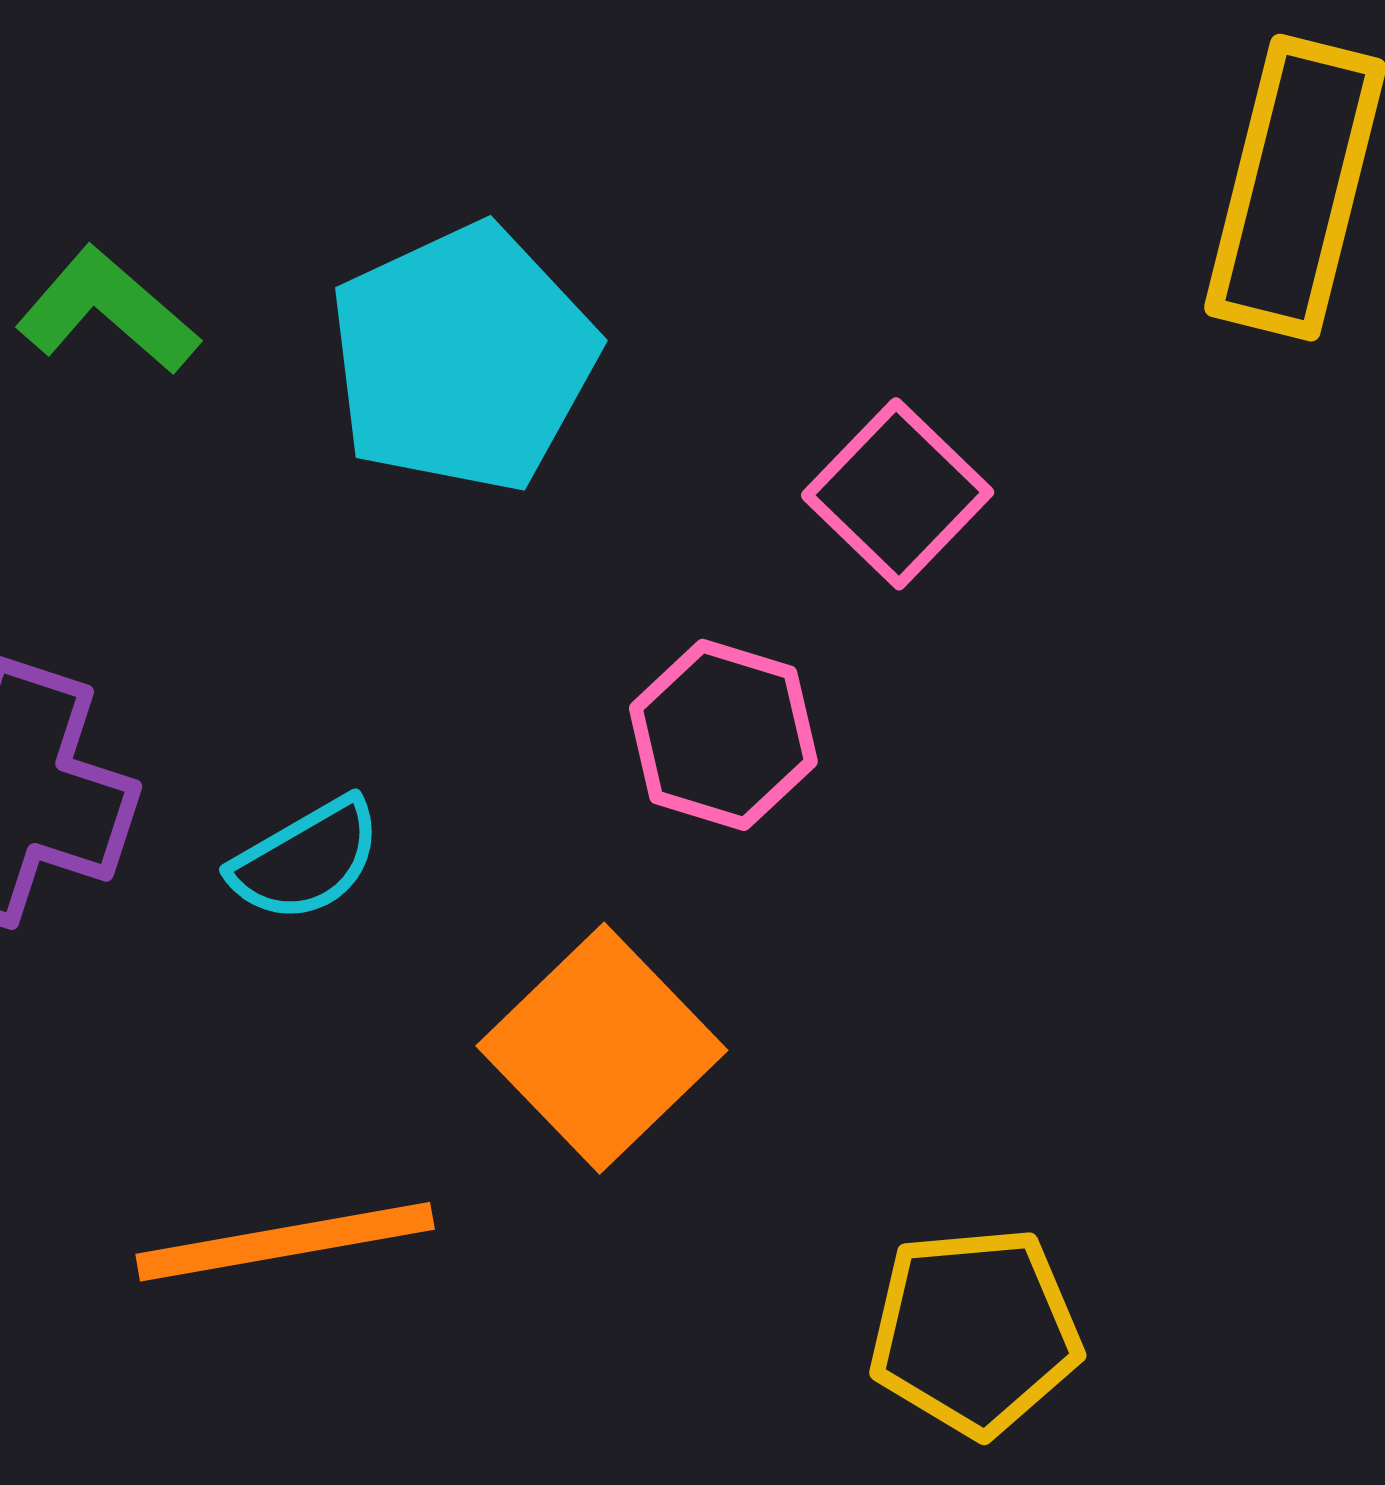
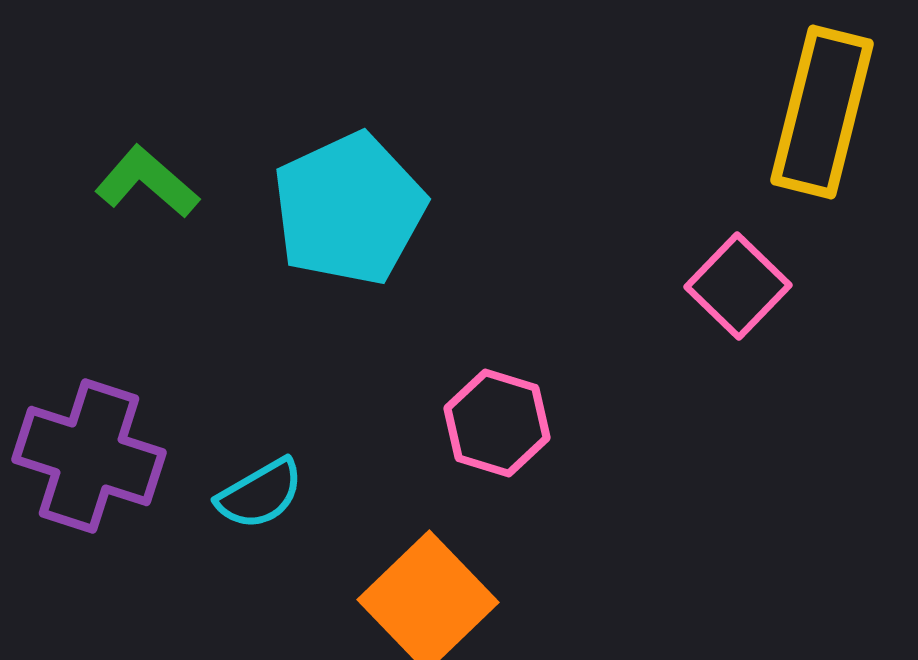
pink square: (898, 494) -> (738, 286), moved

